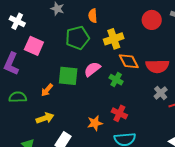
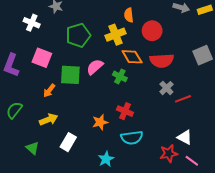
orange semicircle: (93, 16) -> (129, 15), moved
red circle: (152, 20) -> (152, 31), moved
white cross: (17, 21) -> (32, 23), moved
pink square: (34, 46) -> (42, 58), moved
green semicircle: (18, 97) -> (14, 110), moved, turned -48

